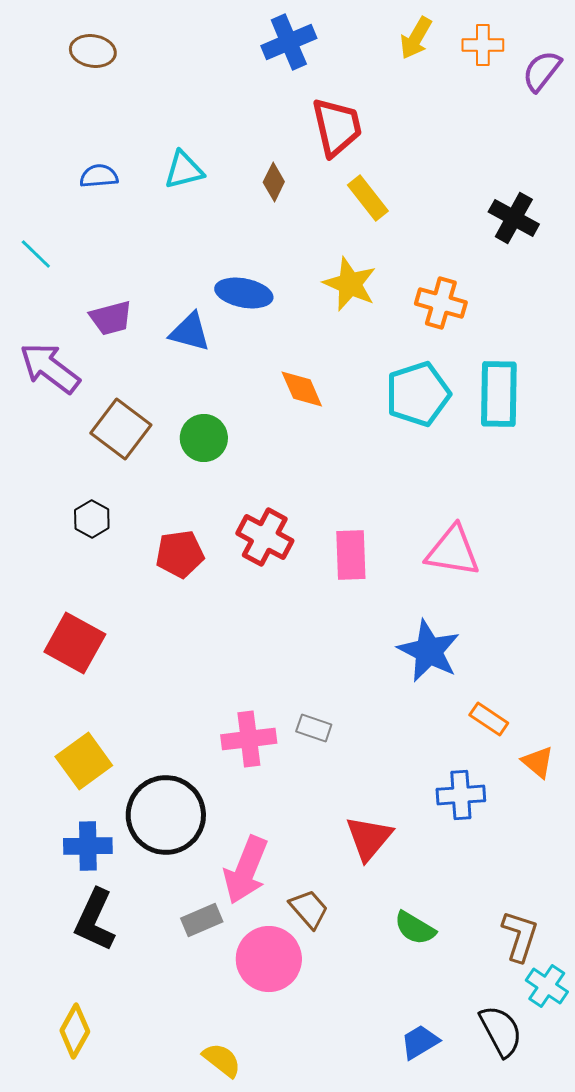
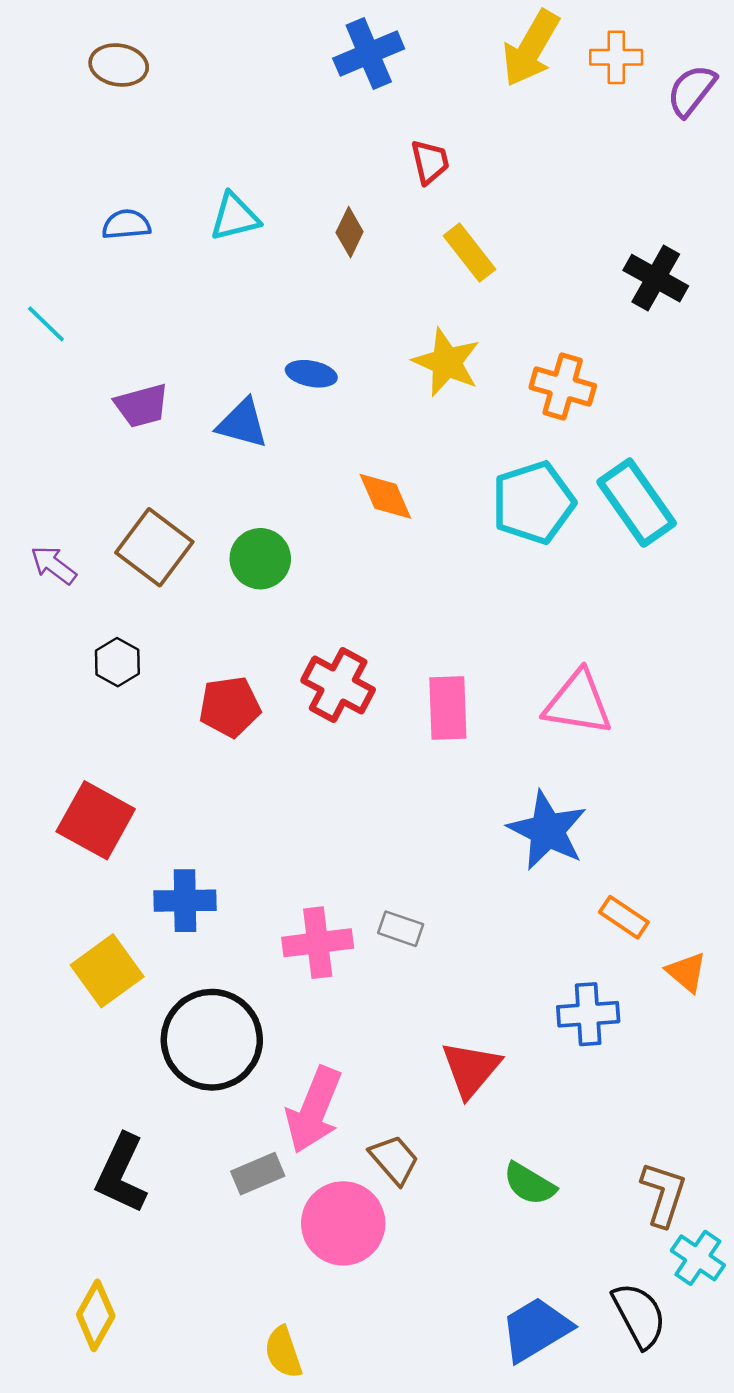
yellow arrow: (416, 38) -> (531, 48), size x1.4
red trapezoid: (337, 127) -> (430, 162), size x0.6
blue ellipse: (244, 293) -> (311, 374), size x0.7
purple arrow: (50, 368) -> (54, 565), moved, size x0.6
cyan rectangle: (499, 394) -> (637, 503), turned -36
blue cross: (88, 846) -> (185, 901), moved
blue trapezoid: (420, 1042) -> (536, 1329), size x1.5
yellow semicircle: (222, 1060) -> (283, 1352), turned -147

